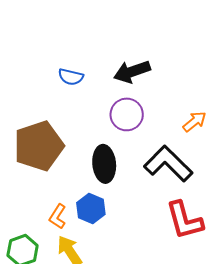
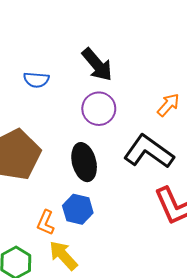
black arrow: (132, 72) -> (97, 65), turned -102

